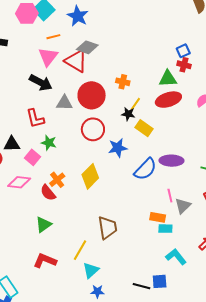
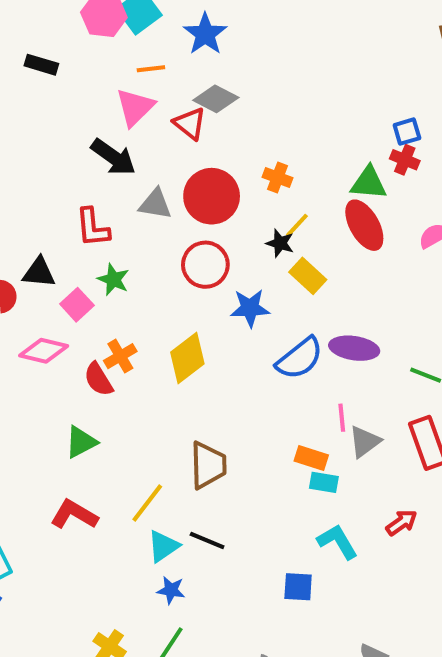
red triangle: (76, 61) -> (190, 124), size x0.7
red ellipse: (168, 100) -> (364, 225), turned 70
black line: (142, 286) -> (207, 540), moved

